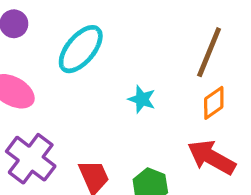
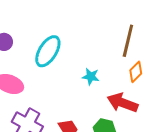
red arrow: (211, 157) -> (123, 103), moved

